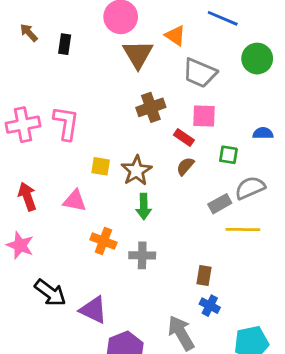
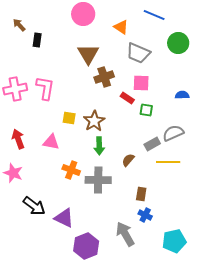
black rectangle: (65, 44) -> (37, 40), moved
brown triangle: (138, 54) -> (88, 54), moved
green square: (228, 155) -> (146, 110), moved
brown semicircle: (185, 166) -> (128, 160), moved
gray cross: (142, 255) -> (98, 180), size x1.4

